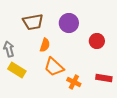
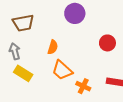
brown trapezoid: (33, 22) -> (23, 23), moved
purple circle: (69, 23) -> (75, 13), moved

